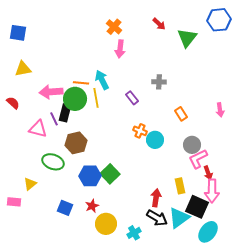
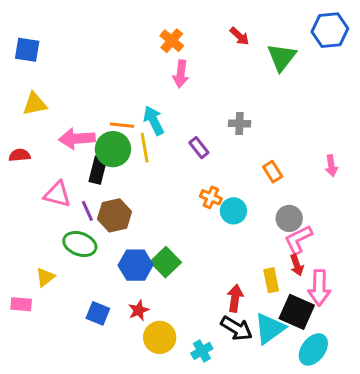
red semicircle: (13, 103) -> (20, 155), turned -48
purple line: (54, 119) -> (87, 211), moved
red arrow: (208, 173) -> (297, 265), moved

